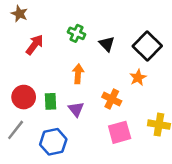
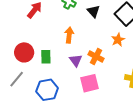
purple triangle: (76, 109) -> (76, 60), moved
pink square: (120, 132) -> (89, 83), moved

